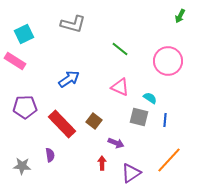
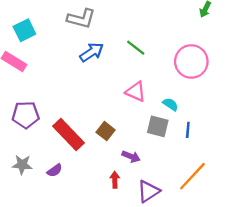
blue arrow: (69, 79) -> (92, 52), moved
purple semicircle: (50, 155) -> (55, 170), turned 64
gray star: (22, 166) -> (22, 165), moved

